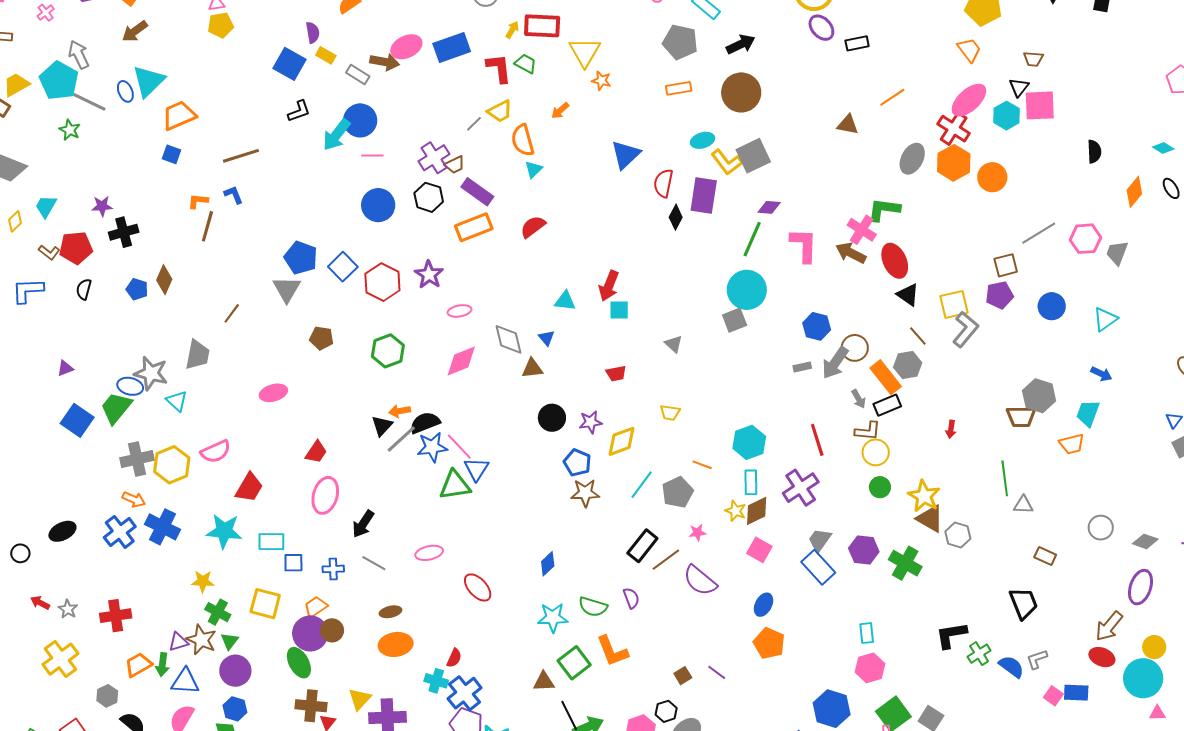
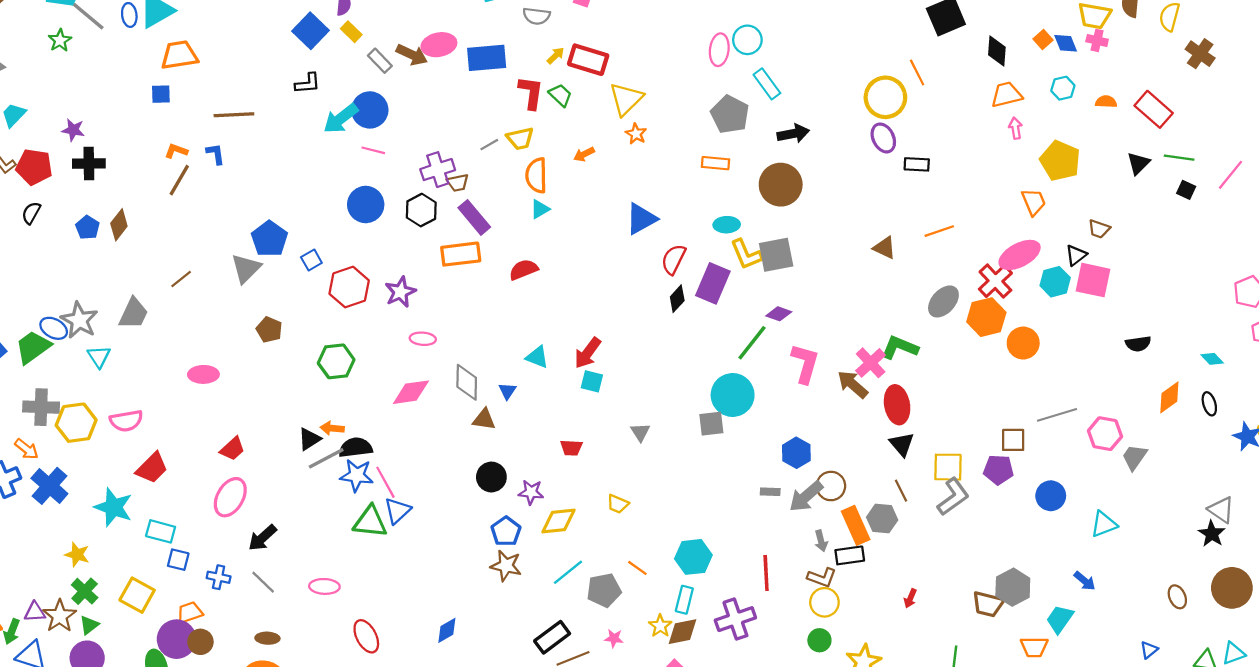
black semicircle: (1094, 152) -> (1138, 344), turned 70
blue square: (171, 154) -> (161, 94), turned -36
blue square: (343, 267) -> (311, 260), size x0.7

